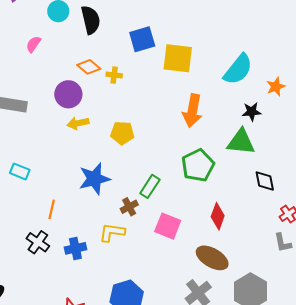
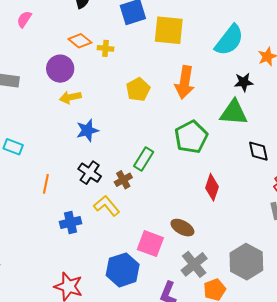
yellow pentagon: (122, 133) -> (138, 89), moved, turned -30
blue star: (94, 179) -> (87, 130), moved, size x0.7
pink square: (168, 226) -> (150, 244), moved
yellow L-shape: (112, 232) -> (107, 206), turned 44
black cross: (38, 242) -> (90, 173), moved
brown ellipse: (212, 258) -> (182, 228), moved, size x0.7

